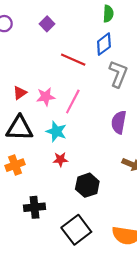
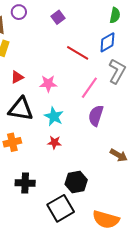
red triangle: (20, 93) -> (17, 77), moved
pink line: (73, 102) -> (89, 88), moved
purple semicircle: (119, 122) -> (96, 116), moved
black hexagon: (87, 185) -> (76, 182), moved

